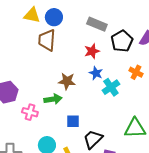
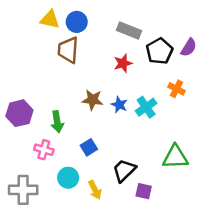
blue star: (96, 73) -> (119, 105), moved
green arrow: (53, 99) -> (57, 122), moved, turned 90
pink cross: (30, 112) -> (44, 150), moved
blue square: (73, 121) -> (89, 147), moved, turned -32

